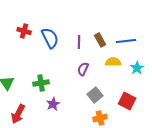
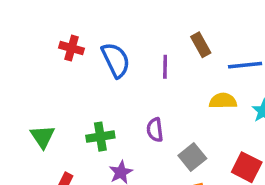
brown rectangle: (100, 40) -> (201, 45), moved
purple semicircle: (83, 69) -> (155, 130), moved, turned -32

